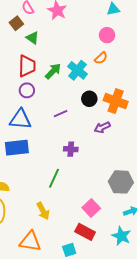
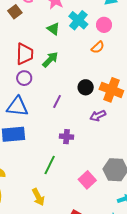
green triangle: (32, 38) -> (53, 29), moved
cyan cross: (77, 70) -> (78, 20), moved
purple line: (61, 114) -> (57, 101), turned -40
pink square: (91, 208) -> (87, 180), moved

